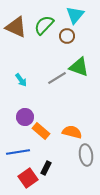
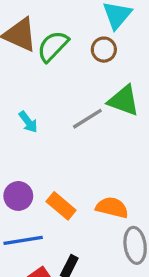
green semicircle: (44, 25) -> (53, 46), moved
purple circle: (25, 117) -> (18, 196), moved

